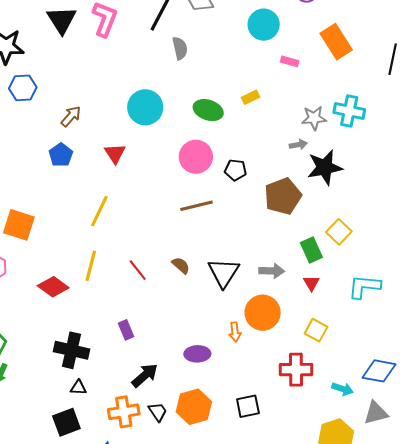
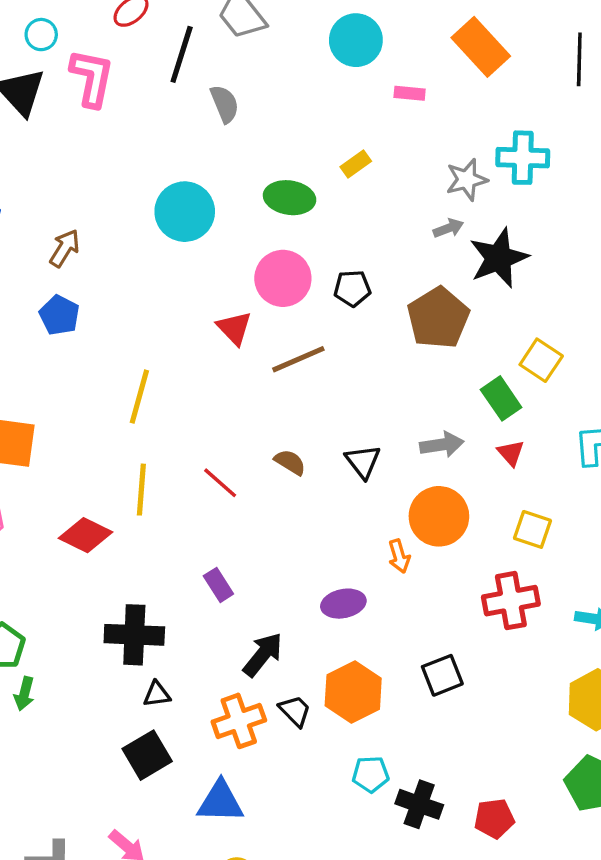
red triangle: (115, 153) -> (234, 328), moved
black triangle: (224, 273) -> (363, 462), size x0.7

